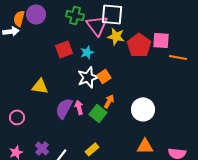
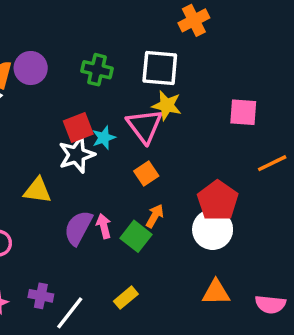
pink triangle: (97, 25) -> (145, 126), moved
red pentagon: (139, 45) -> (218, 201), moved
cyan star: (87, 52) -> (104, 138), moved
orange line: (178, 57) -> (272, 163), moved, turned -36
white star: (88, 77) -> (77, 155), moved
purple cross: (42, 148) -> (41, 296), turned -32

